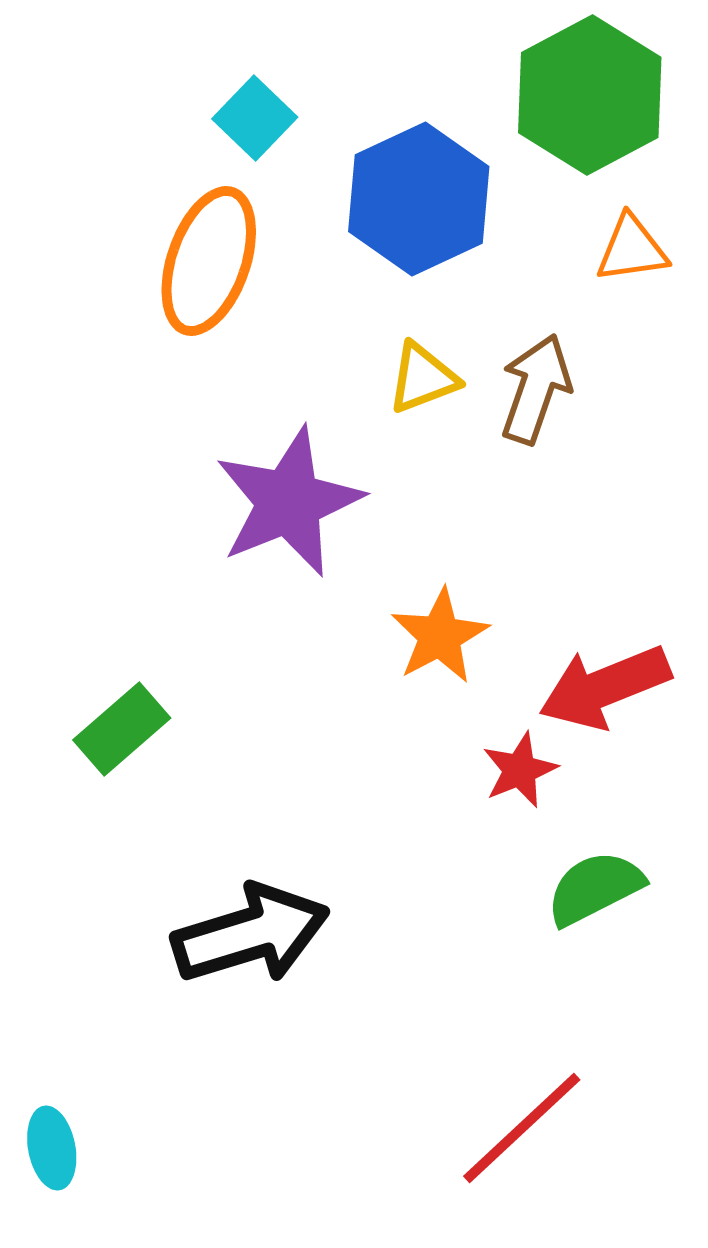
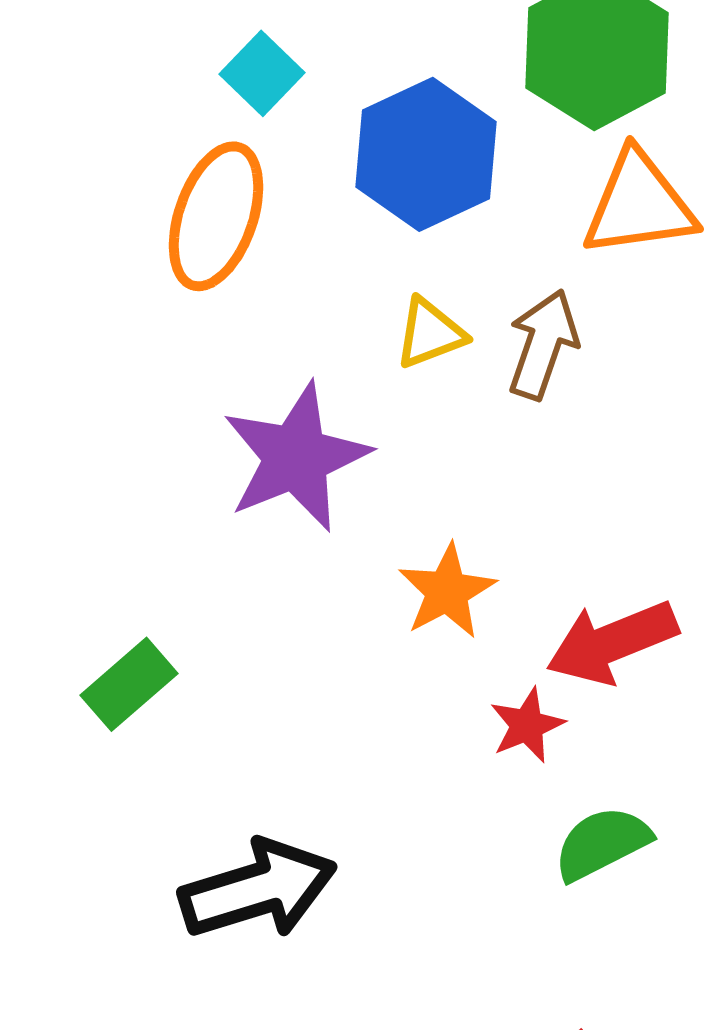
orange triangle: (632, 249) -> (639, 204), size x1.6

